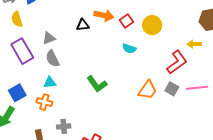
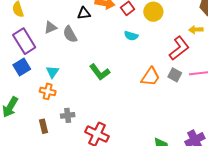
gray semicircle: (53, 59) -> (70, 34), moved
cyan triangle: (50, 83) -> (52, 72), turned -48
blue square: (17, 93) -> (22, 67), moved

